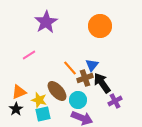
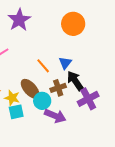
brown cross: (85, 78) -> (58, 88), moved
cyan circle: (78, 100) -> (42, 101), moved
purple cross: (115, 101) -> (88, 99), size x1.5

